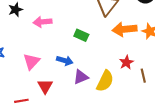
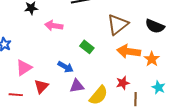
pink triangle: (31, 61) -> (24, 68), moved

